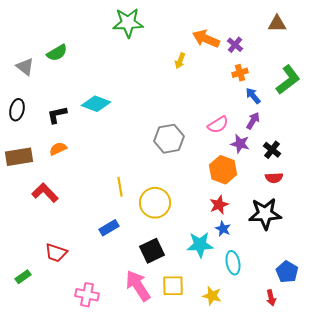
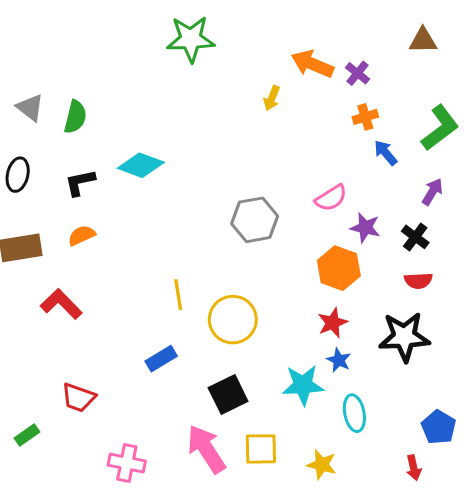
green semicircle: (57, 53) -> (75, 117), moved, turned -45
purple arrow: (253, 121) -> (432, 192), moved

